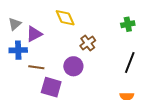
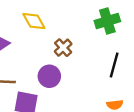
green cross: (128, 24) -> (107, 21), size x1.5

